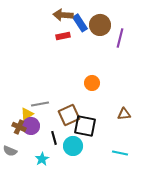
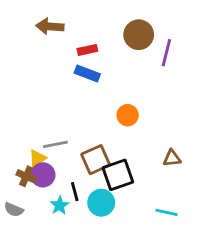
brown arrow: (63, 15) -> (50, 26), moved
blue rectangle: (80, 23) -> (87, 74), moved, turned -36
black square: (85, 126) -> (118, 175), turned -30
cyan star: (42, 159) -> (60, 205), moved

